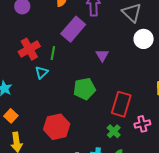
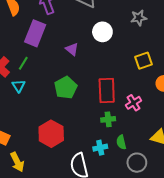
white circle: (144, 39) -> (102, 32), moved
green line: (53, 53) -> (23, 63), turned 40
green cross: (114, 131) -> (108, 119), turned -32

